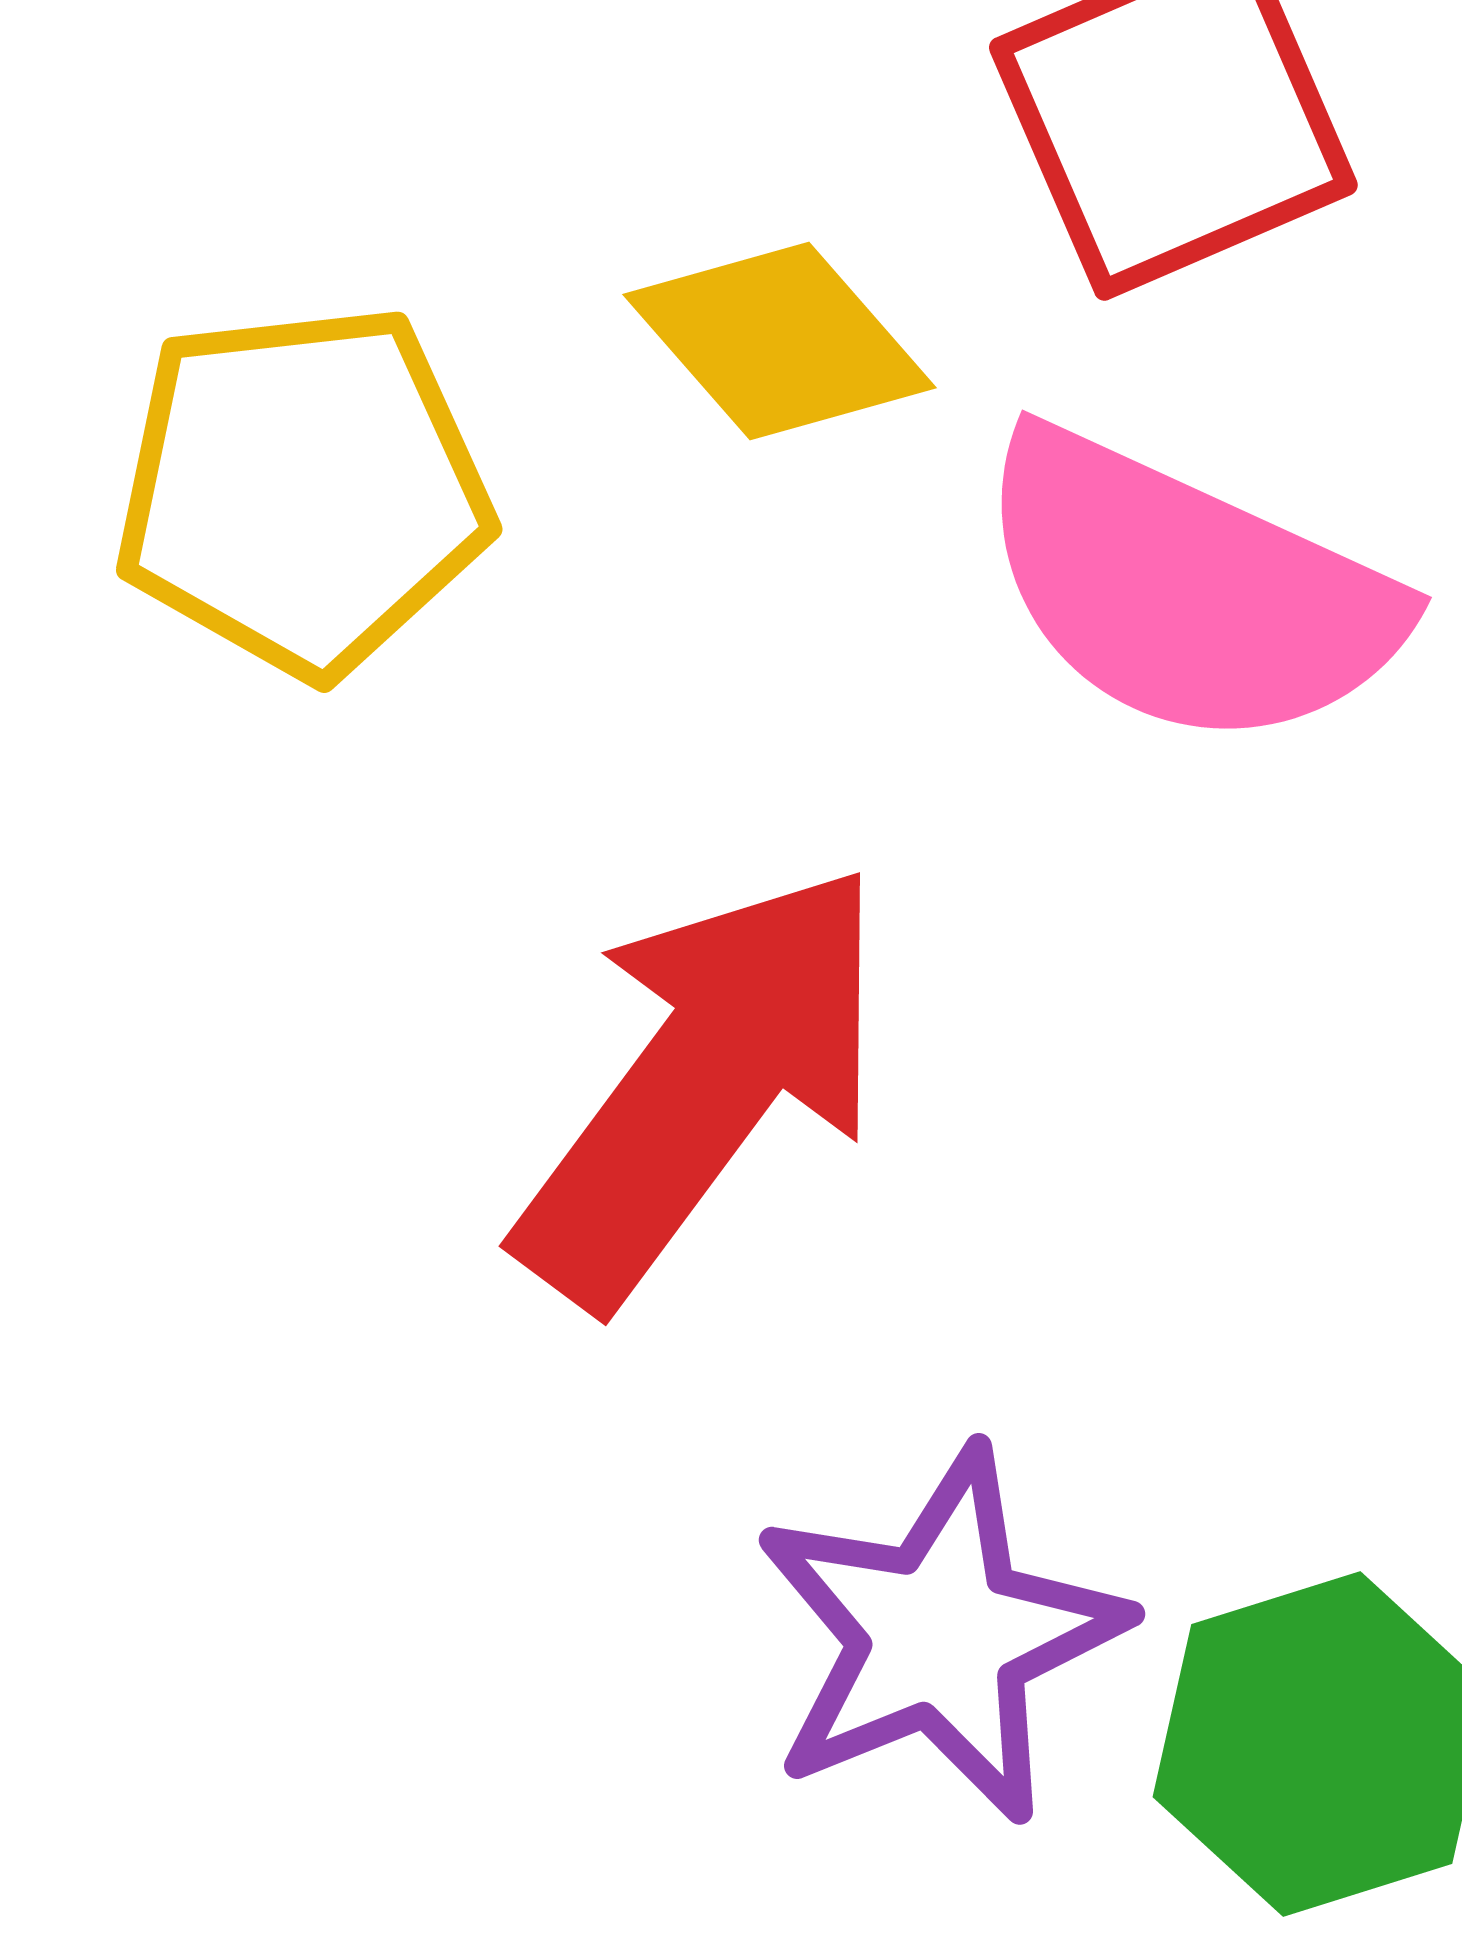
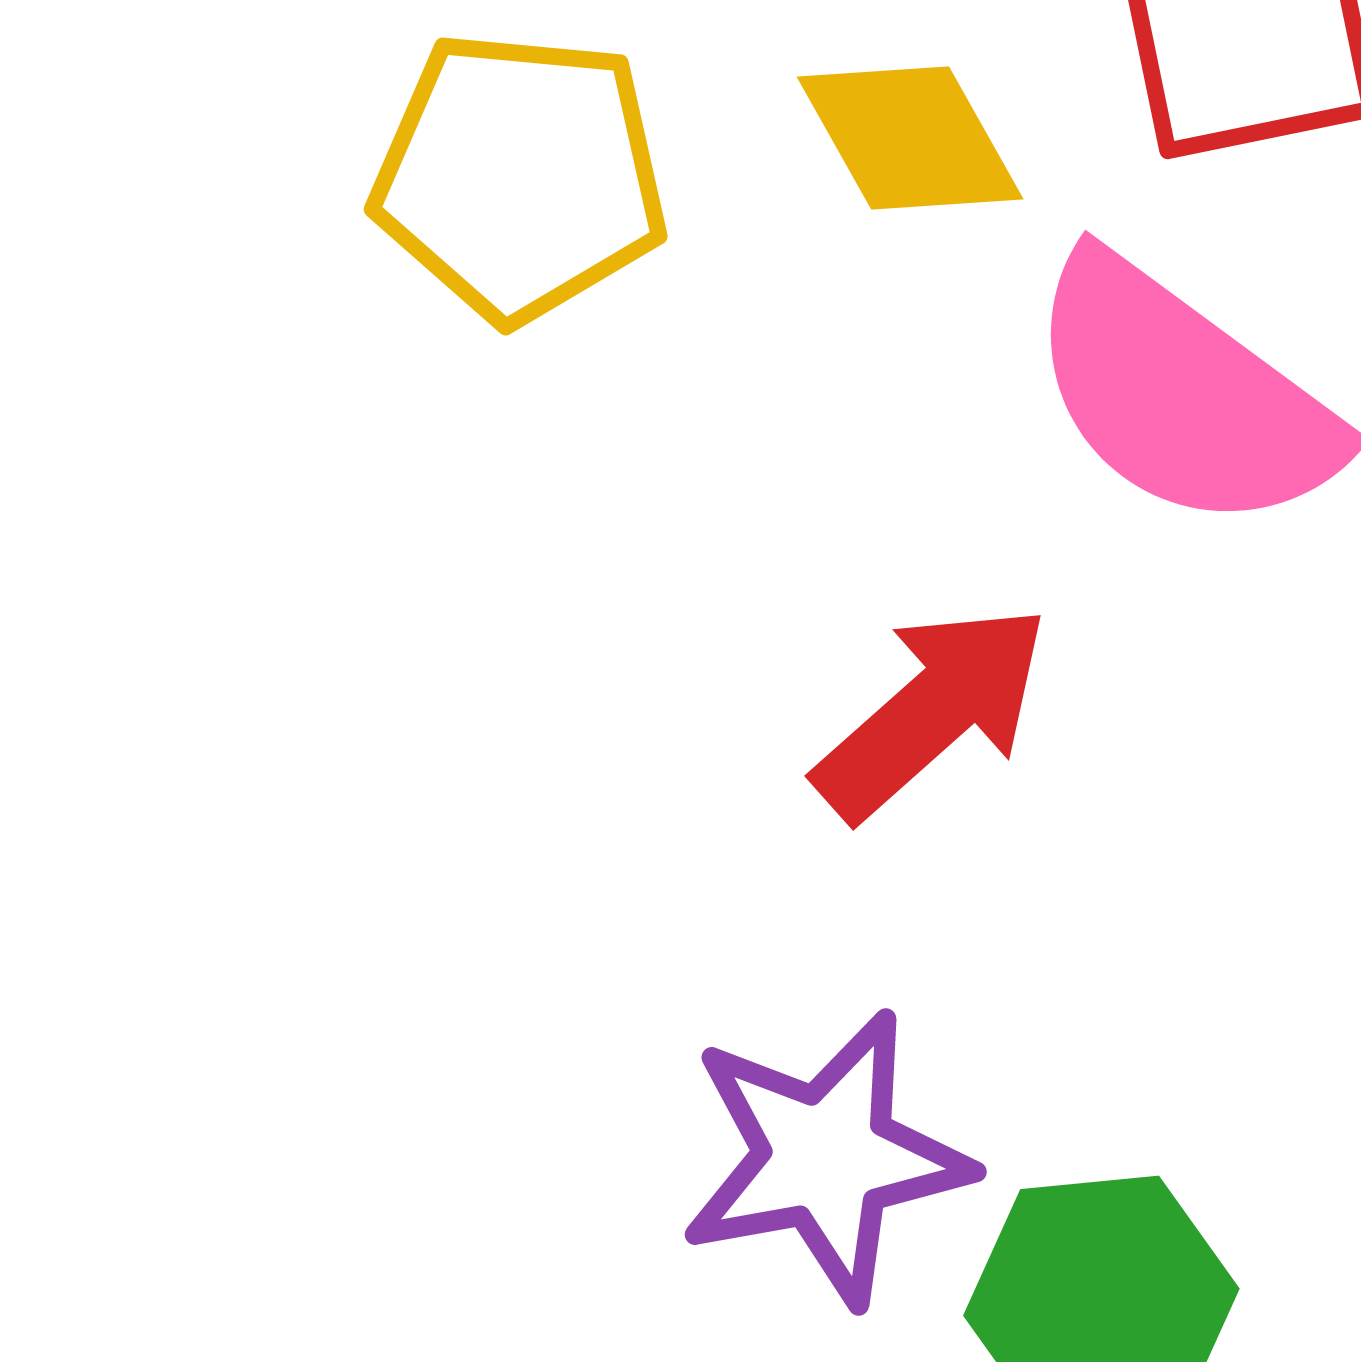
red arrow: (702, 1084) -> (932, 711), moved, size x0.7

